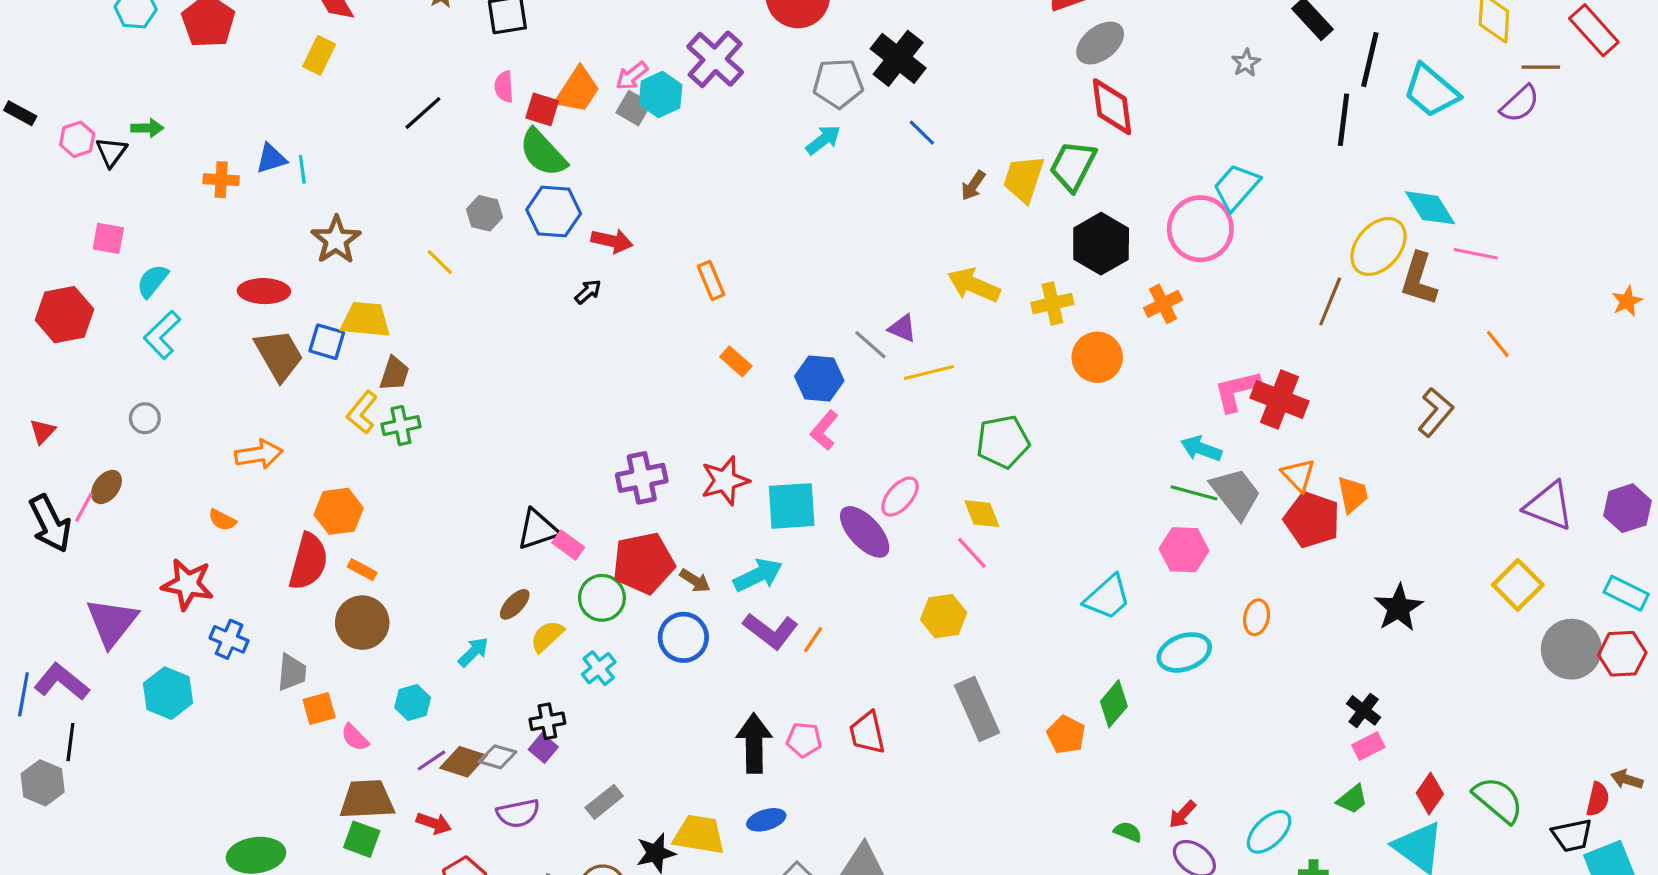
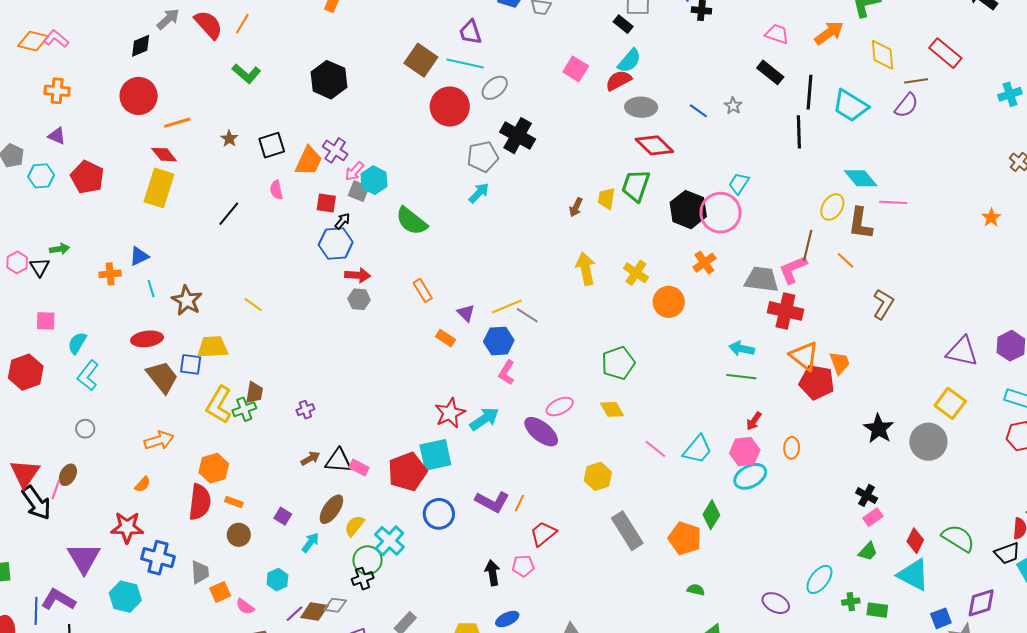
gray ellipse: (1100, 43) -> (641, 107), turned 48
yellow rectangle: (319, 55) -> (159, 188), size x1.6
purple cross: (715, 59) -> (335, 150), moved, size x0.7
orange trapezoid: (578, 90) -> (309, 161), moved
red diamond: (1112, 107) -> (654, 145), turned -30
red square: (542, 109) -> (326, 203), moved
blue line: (922, 133) -> (698, 111), moved
green semicircle: (543, 153) -> (411, 221), moved
cyan line: (302, 169) -> (151, 289), moved
yellow trapezoid: (1024, 179) -> (606, 198), size x0.7
cyan trapezoid: (1236, 187) -> (739, 184), size x0.7
blue hexagon: (554, 212) -> (336, 244), moved
gray hexagon: (484, 213) -> (359, 299), moved
black hexagon: (1101, 244) -> (688, 210), moved
yellow ellipse: (1378, 246) -> (832, 207), size x0.7
yellow arrow: (974, 285) -> (586, 269), turned 64
black arrow: (588, 292) -> (342, 221), moved
yellow cross: (1052, 303) -> (636, 273), turned -35
purple triangle: (902, 328) -> (466, 313), moved, turned 30
orange line: (1498, 344) -> (846, 260), moved
yellow line: (929, 372) -> (507, 306), moved
brown trapezoid: (394, 374) -> (254, 393), moved
pink L-shape: (1237, 391) -> (793, 269), moved
yellow L-shape: (362, 412) -> (219, 405), size x1.4
red triangle: (43, 431) -> (25, 473), moved, size x1.8
orange triangle: (1298, 475) -> (804, 356), size x1.4
purple cross: (642, 478) -> (305, 410), moved, size x0.6
gray trapezoid: (1236, 493) -> (762, 279), moved, turned -36
pink ellipse: (900, 497) -> (560, 407), turned 32
cyan square: (792, 506) -> (435, 455), moved
orange semicircle: (222, 520) -> (143, 484), turned -66
black triangle: (538, 529) -> (339, 461), turned 32
pink hexagon: (1184, 550) -> (745, 452), moved
pink line: (972, 553) -> (655, 449), moved
cyan arrow: (758, 575) -> (484, 419), moved
brown arrow: (695, 581) -> (310, 458), moved, turned -54
green circle: (602, 598) -> (367, 560), moved
brown ellipse: (515, 604) -> (331, 509), size x1.4
brown circle: (362, 623) -> (239, 535), size x0.7
blue cross: (229, 639) -> (158, 558), size x1.4
gray circle: (1571, 649) -> (928, 442), moved
cyan cross: (599, 668) -> (389, 541), size x1.4
red trapezoid: (867, 733) -> (543, 534), moved, turned 72
orange pentagon: (1066, 735) -> (685, 538), size x1.4
black arrow: (754, 743) -> (492, 573), size x0.7
purple square: (543, 748) -> (283, 516), moved
red arrow: (1182, 814) -> (754, 421), moved
green semicircle: (1128, 832) -> (696, 590), moved

